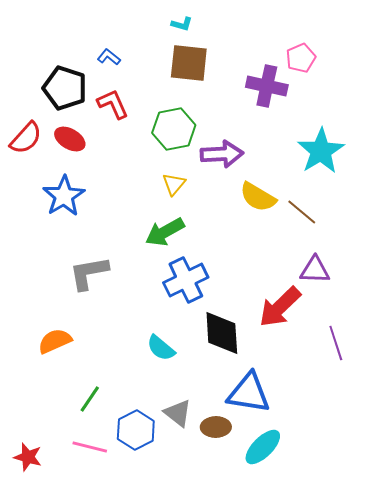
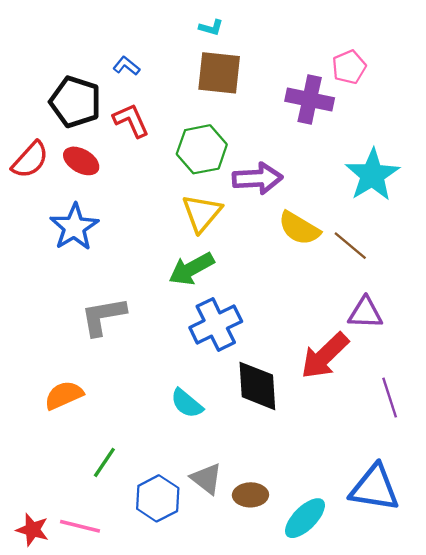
yellow triangle: (174, 184) -> (202, 213), size x1.5
blue triangle: (249, 393) -> (375, 488), moved
pink line: (90, 447) -> (80, 526), moved

